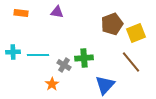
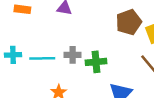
gray cross: (64, 65) -> (73, 55), moved, turned -32

